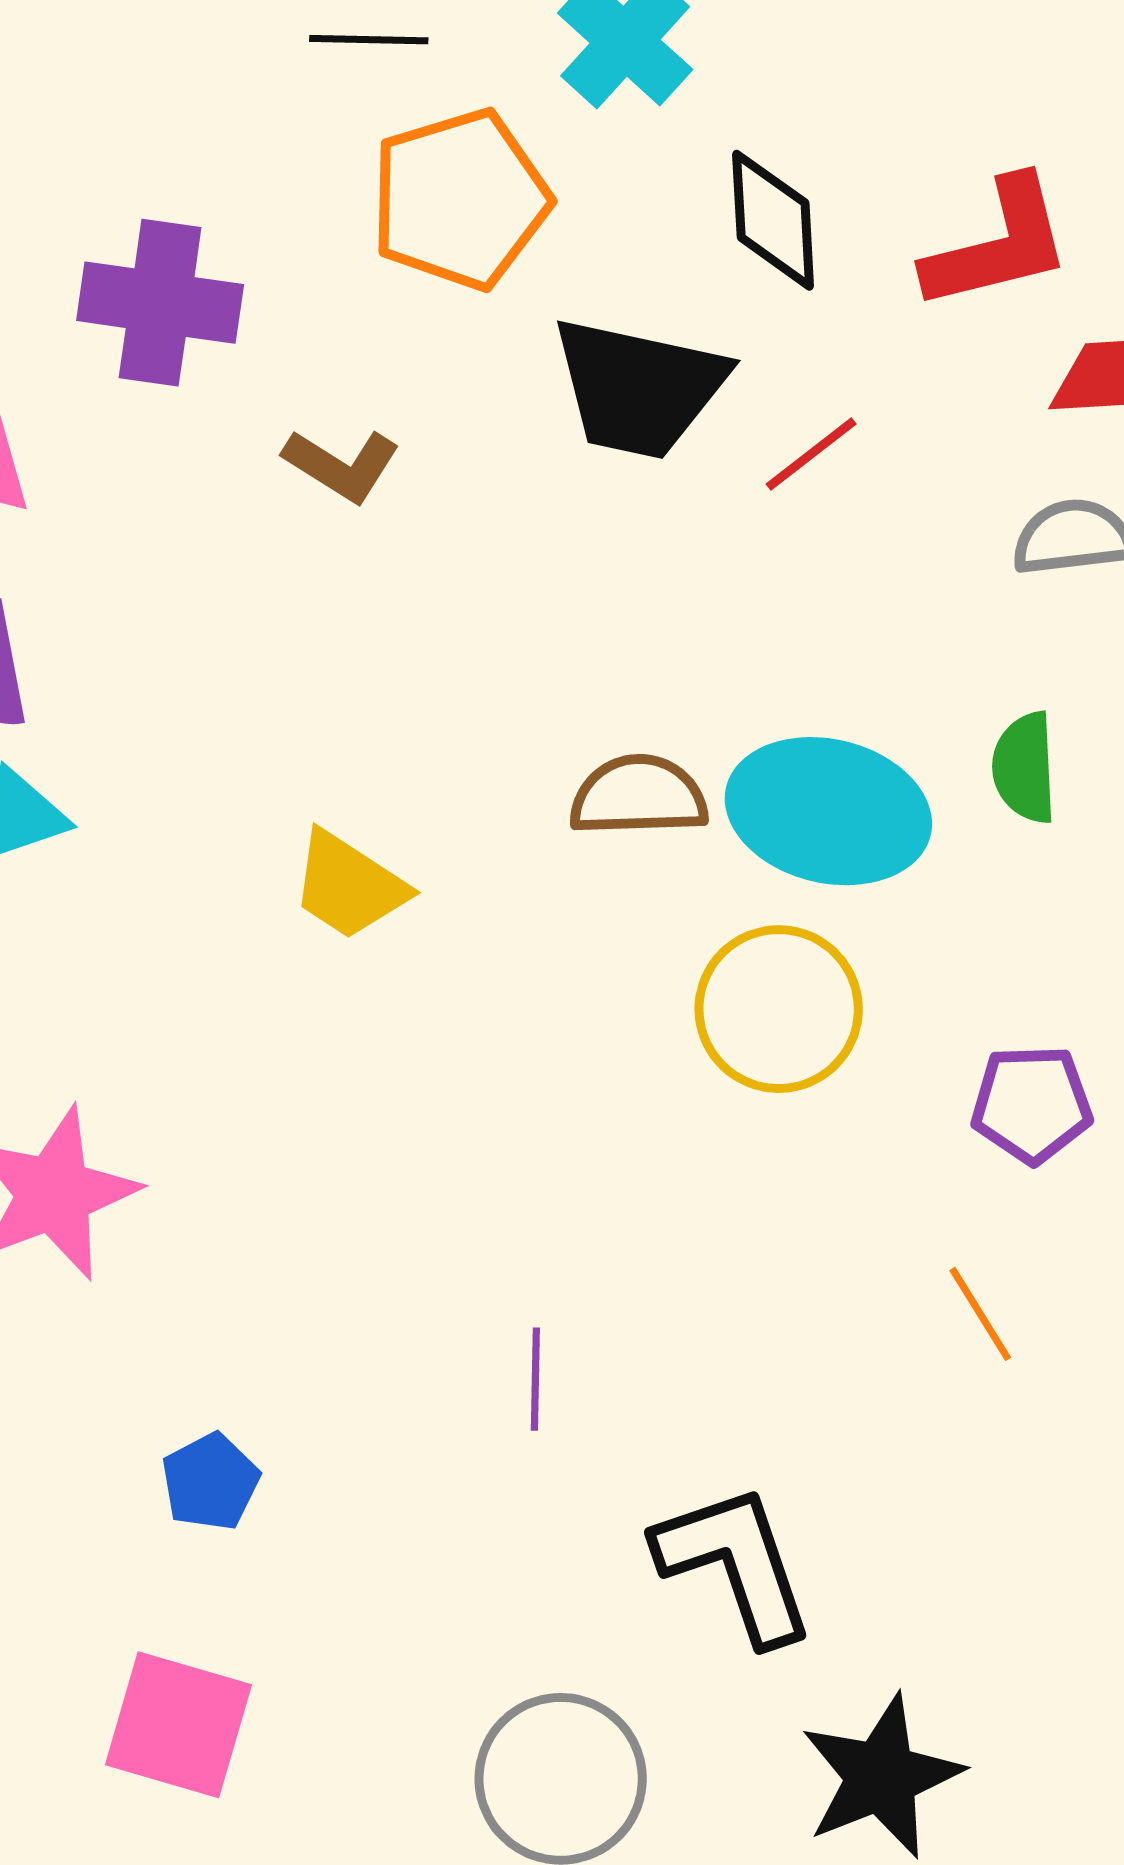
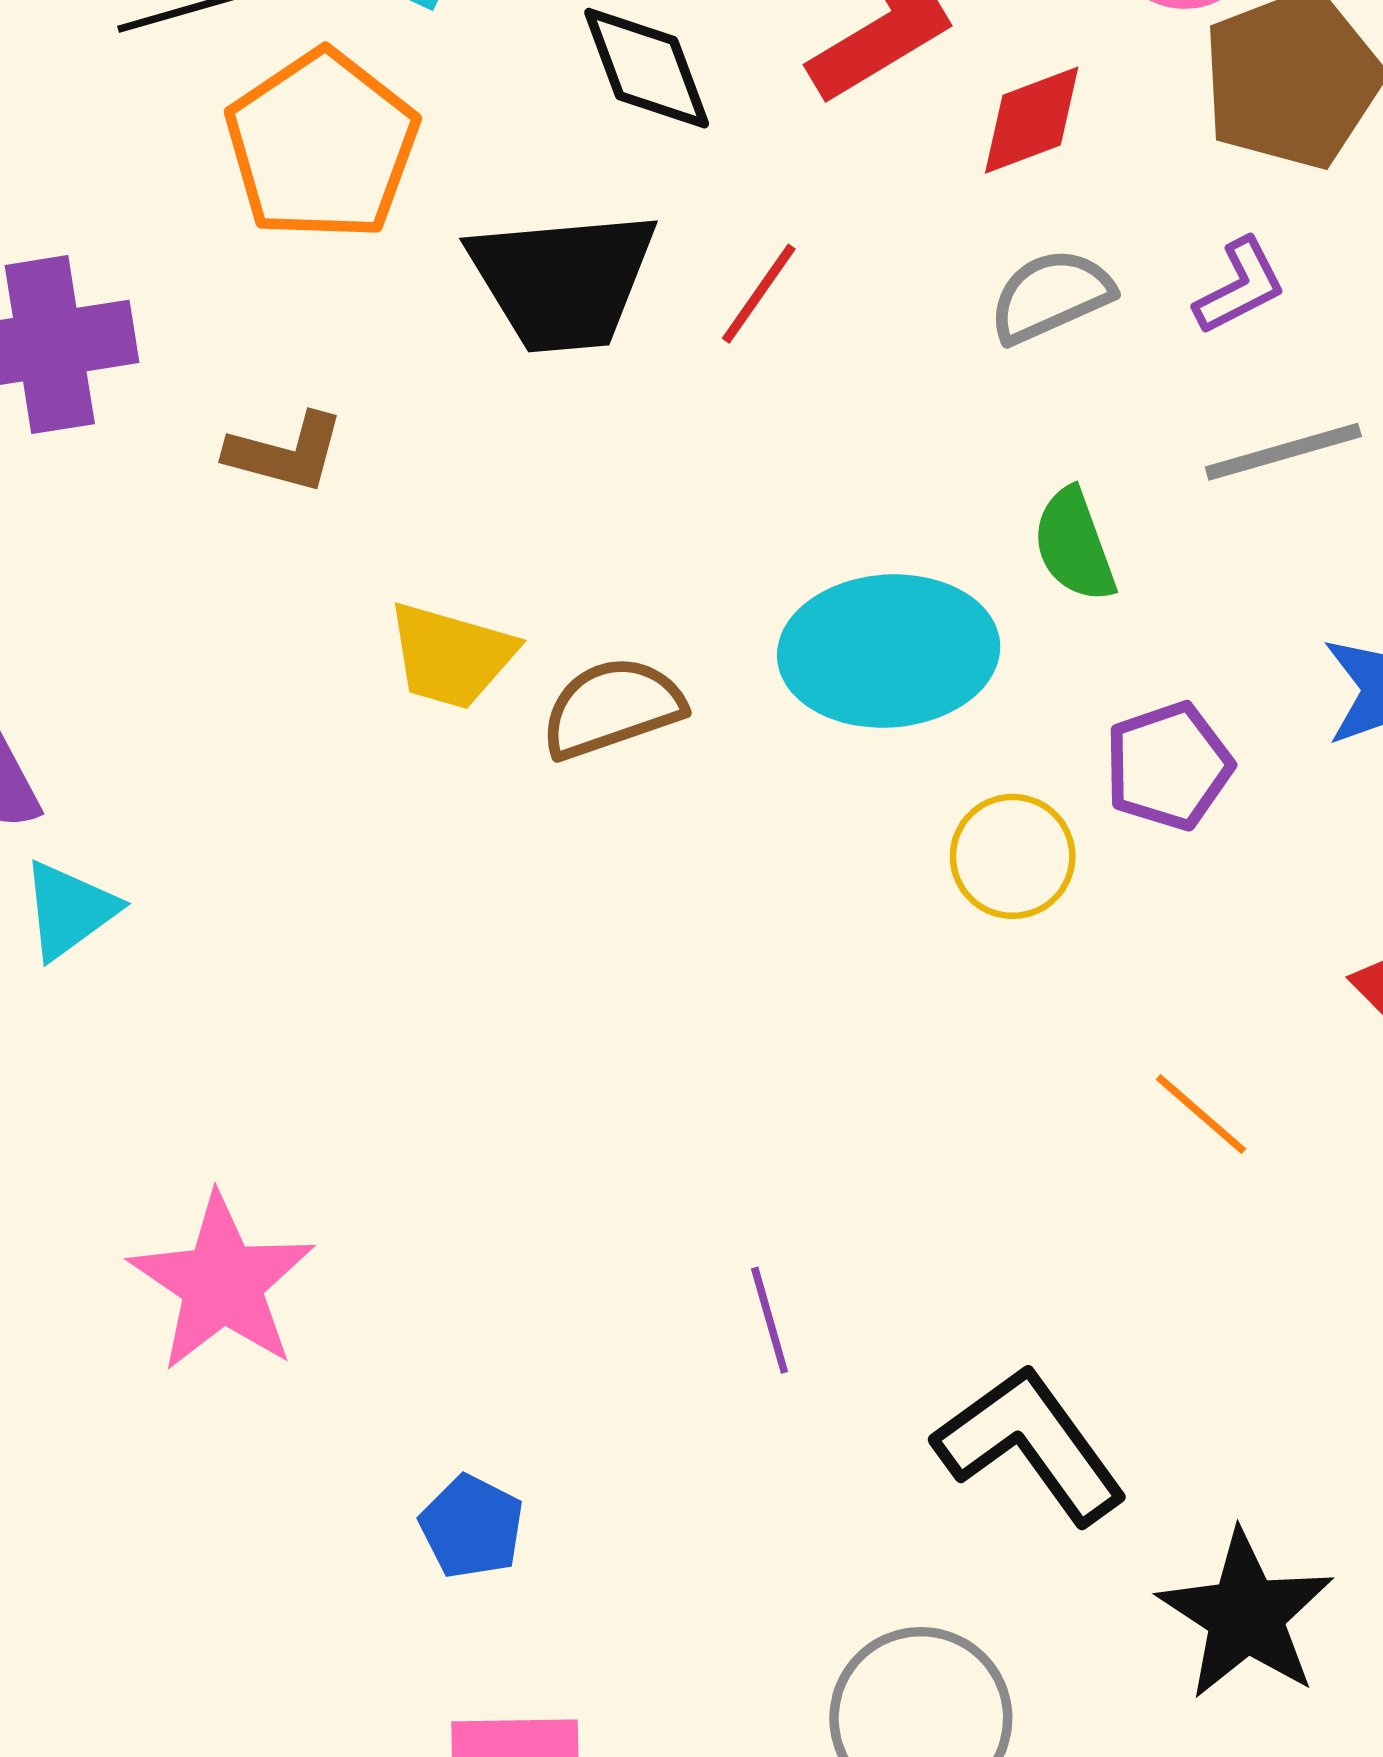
brown semicircle: (639, 796) -> (612, 708), moved
yellow trapezoid: (349, 886) -> (451, 656), moved
yellow circle: (779, 1009) -> (1013, 856), moved, size x0.7
purple pentagon: (1032, 1104) -> (1168, 766), moved

